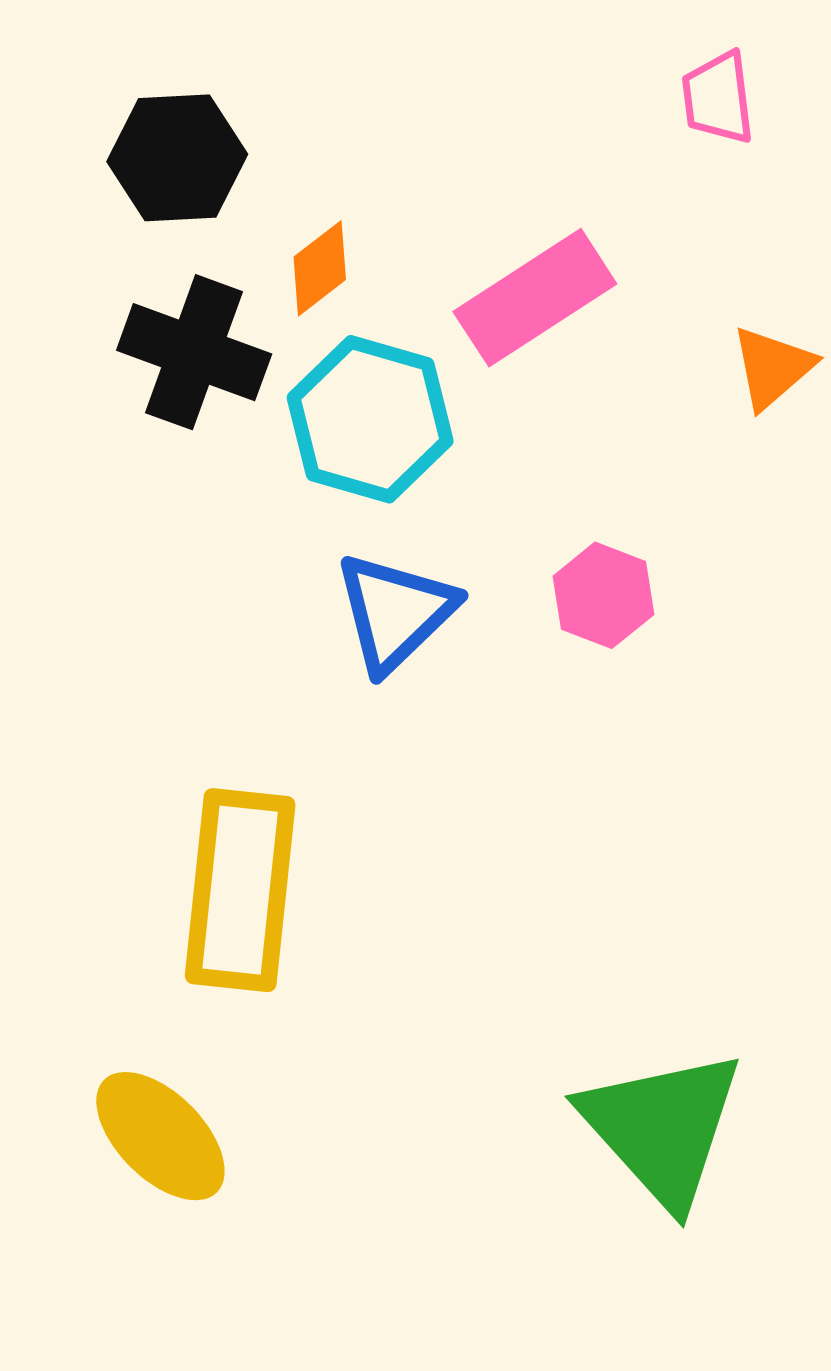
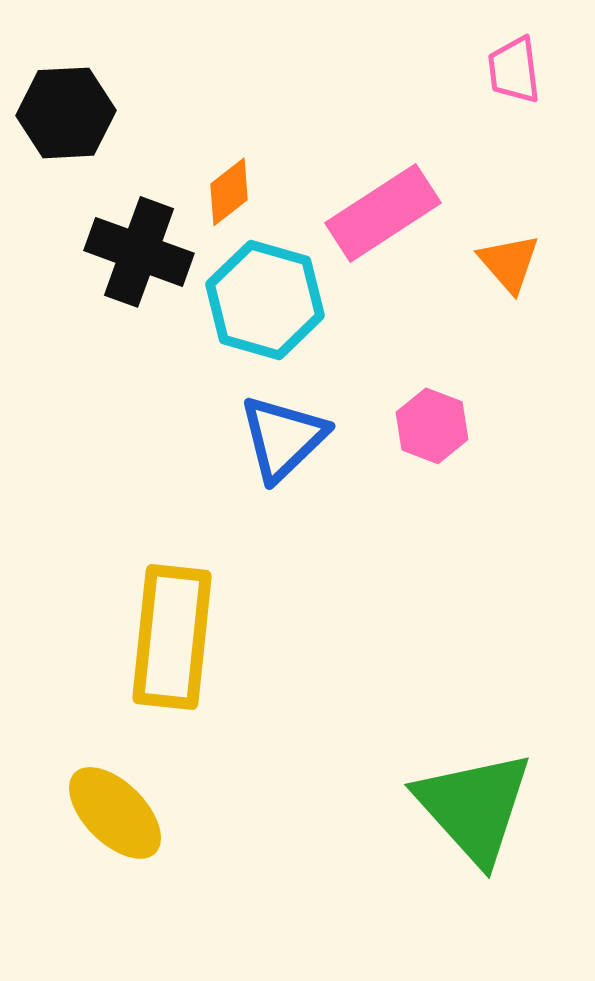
black hexagon: (177, 158) -> (66, 113), moved
orange triangle: (773, 368) -> (509, 263), moved, turned -30

